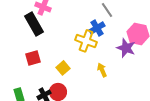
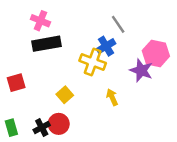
black rectangle: (34, 24) -> (47, 44), moved, turned -70
red square: (33, 58) -> (16, 83), moved

